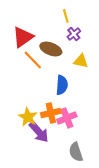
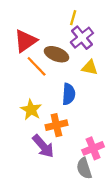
yellow line: (66, 16) -> (73, 18), turned 32
purple cross: (74, 34) -> (82, 38), size x1.5
yellow star: (28, 117) -> (31, 110), moved
pink cross: (67, 118) -> (93, 148), moved

